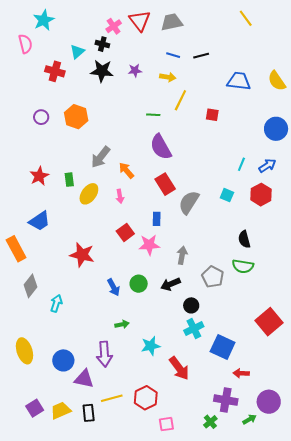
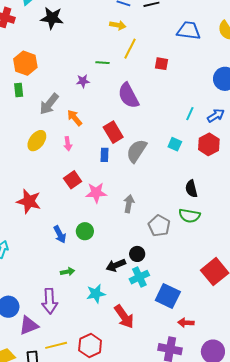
purple star: (135, 71) -> (83, 81), moved
purple semicircle: (161, 147) -> (128, 96), moved
green rectangle: (69, 180) -> (19, 90), moved
blue rectangle: (157, 219) -> (104, 155), moved
black arrow: (171, 284) -> (116, 265), moved
purple triangle: (84, 379) -> (29, 325), turned -35

